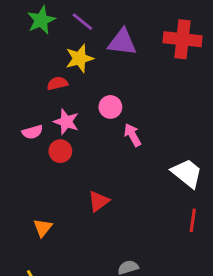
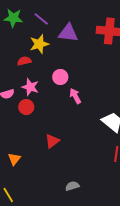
green star: (41, 20) -> (13, 18), turned 30

